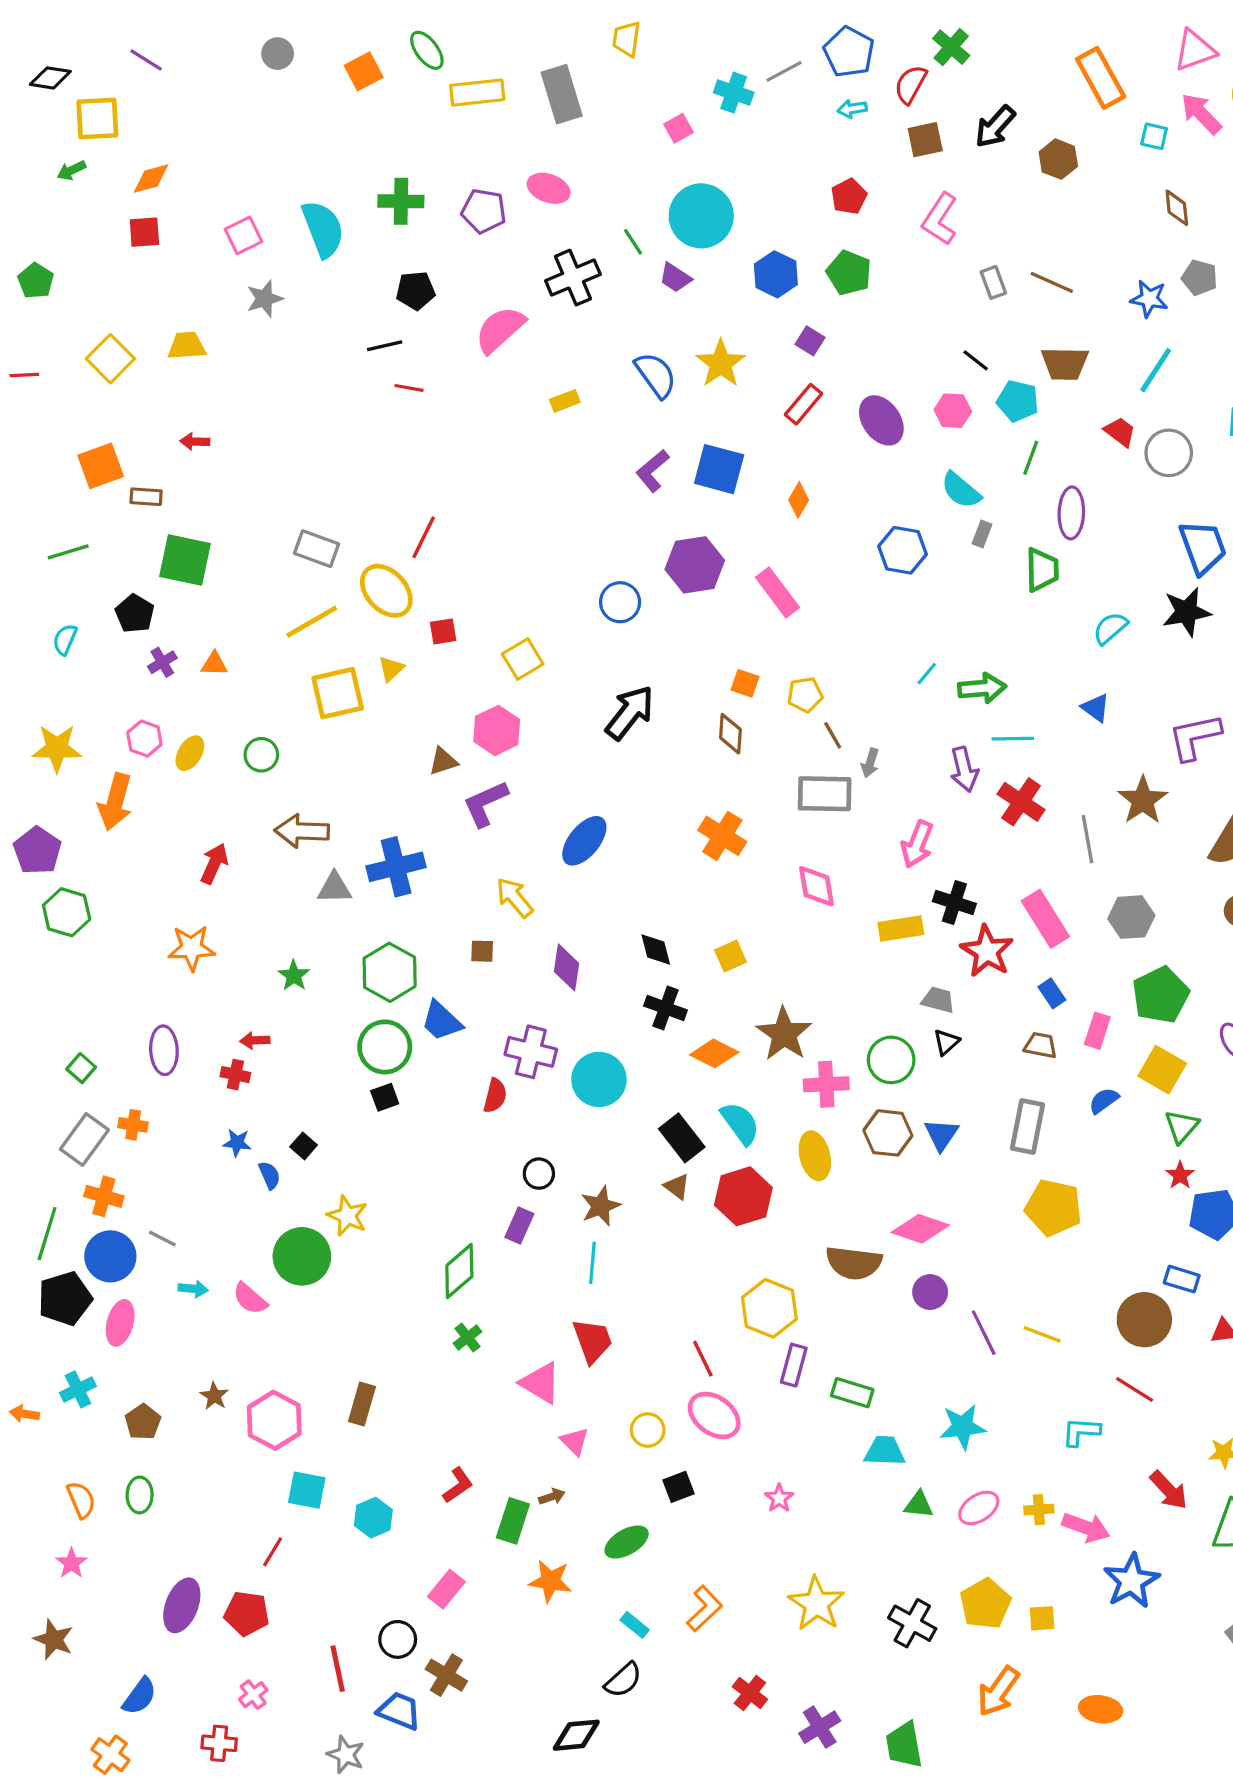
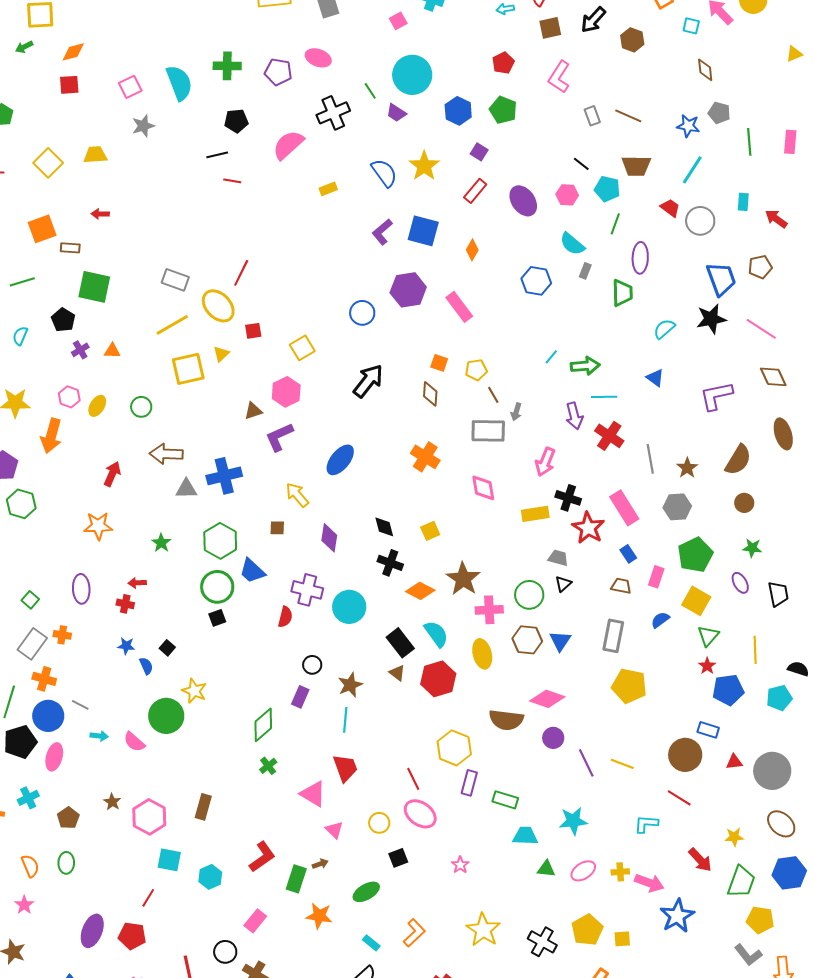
brown star: (1143, 800) -> (687, 468), moved, size x0.7
red L-shape: (458, 1485) -> (262, 857), size x1.4

